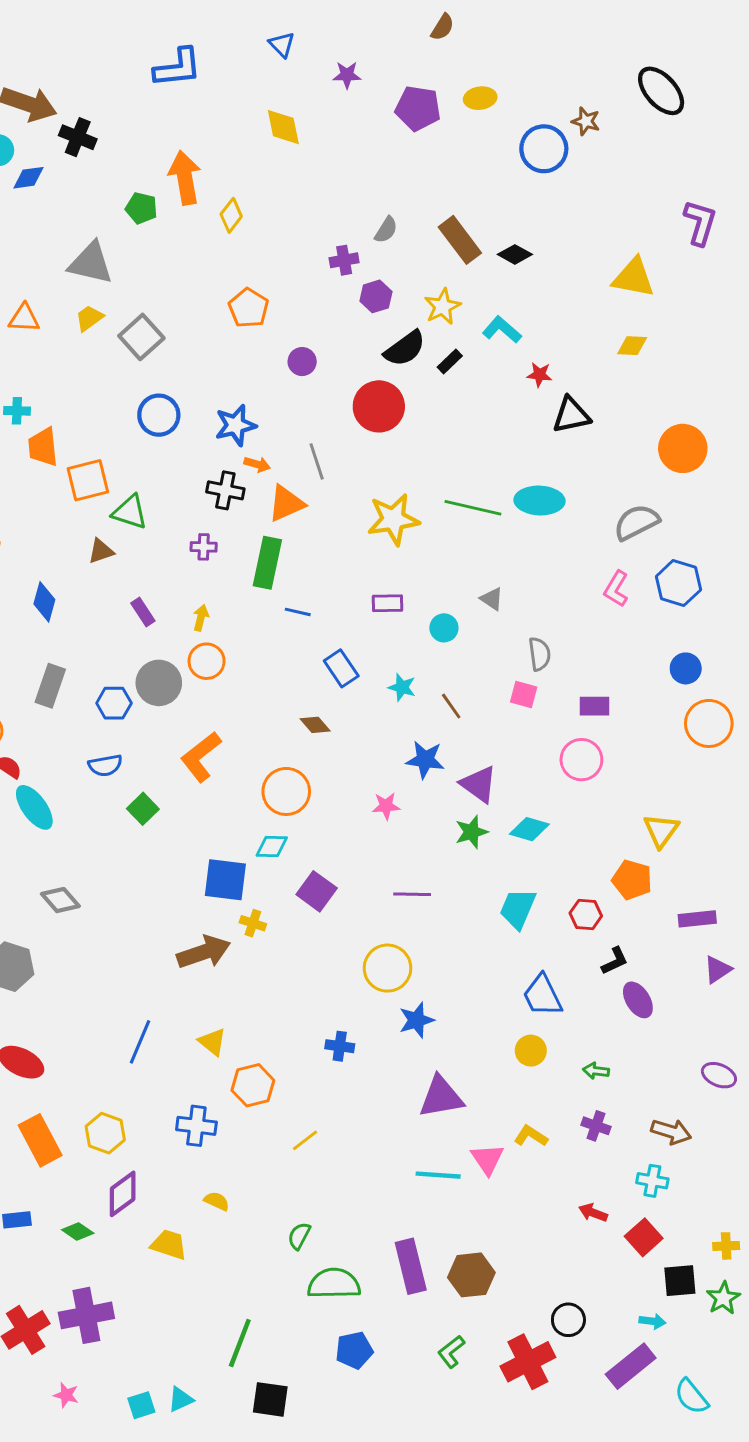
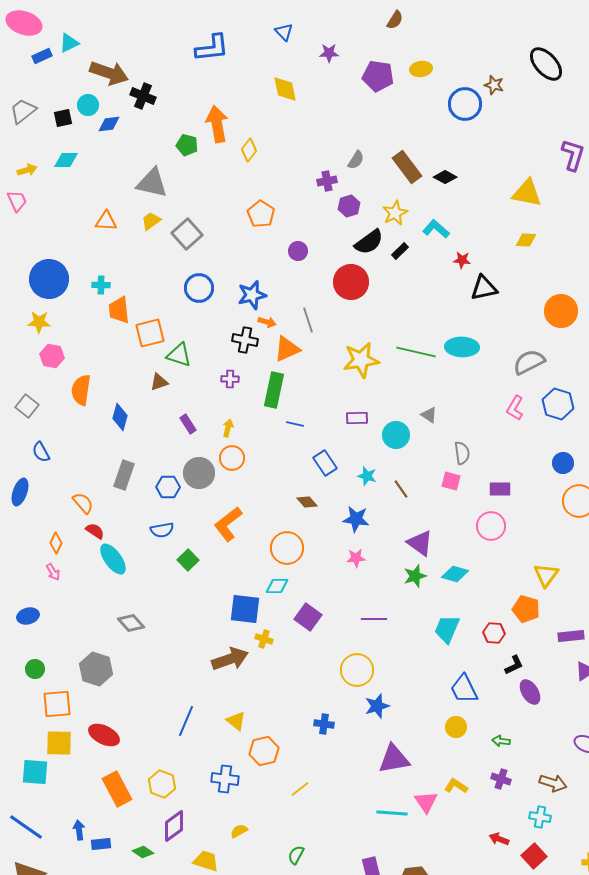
cyan circle: (444, 628) -> (396, 435), size x1.4
blue star: (425, 760) -> (356, 519), moved
yellow semicircle: (217, 1201) -> (239, 831), turned -54

